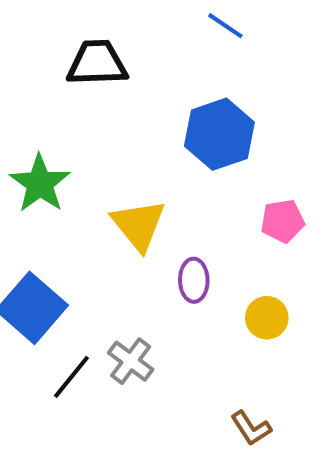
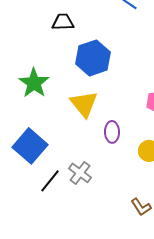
black trapezoid: (97, 63) -> (63, 22), size x0.7
blue hexagon: (219, 134) -> (93, 58), moved

